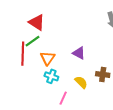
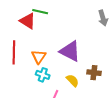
green line: (33, 41) -> (40, 12), moved, turned 49
purple triangle: (79, 53) -> (70, 51), size x1.6

